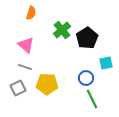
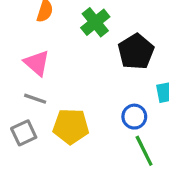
green cross: (62, 30) -> (95, 22), moved

